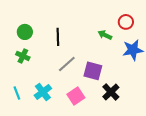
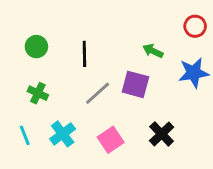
red circle: (126, 22) -> (195, 26), moved
green cross: (23, 56) -> (38, 93), moved
purple square: (93, 71) -> (135, 84), moved

